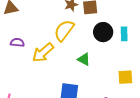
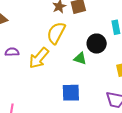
black circle: (103, 32) -> (97, 44), moved

